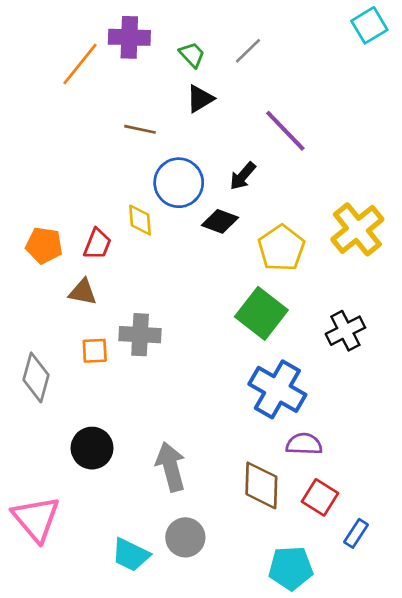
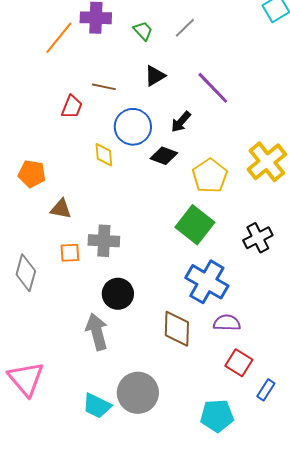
black triangle: (200, 99) -> (155, 76), moved
red trapezoid: (97, 244) -> (72, 107), moved
black circle: (92, 448) -> (118, 294), moved
gray arrow: (171, 467) -> (97, 332), moved
brown diamond: (261, 485) -> (177, 329), moved
gray circle: (185, 537) -> (138, 393), size x1.4

